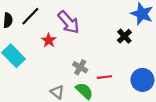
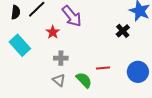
gray cross: (80, 67) -> (61, 58), moved, turned -32

